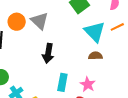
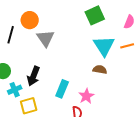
gray triangle: (40, 21) -> (45, 38), moved
black arrow: (48, 53) -> (33, 76), moved

